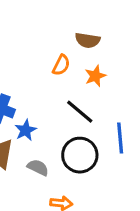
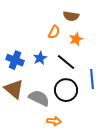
blue star: (26, 130) -> (40, 58), moved
gray semicircle: (38, 167) -> (39, 98), size x1.5

